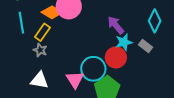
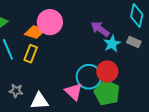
gray star: (40, 50) -> (16, 91), moved
red circle: (116, 57) -> (107, 71), moved

